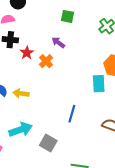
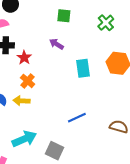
orange cross: (46, 61) -> (28, 81), moved
cyan rectangle: (99, 84) -> (83, 68), moved
blue line: (72, 114) -> (77, 118), turned 54

